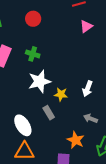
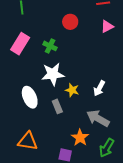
red circle: (33, 19) -> (70, 22), moved
gray arrow: (91, 118) -> (98, 118), size x1.6
white ellipse: (23, 125) -> (30, 97), moved

